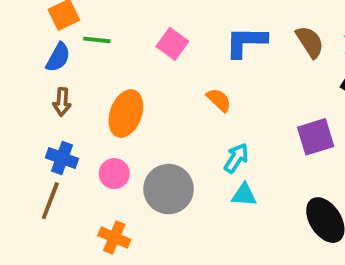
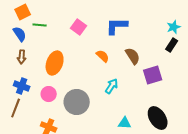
brown semicircle: (310, 42) -> (133, 56), moved
blue semicircle: (58, 57) -> (20, 34), turned -63
cyan triangle: (244, 195) -> (125, 123), moved

